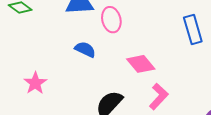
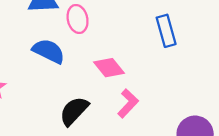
blue semicircle: (85, 49) -> (49, 51), size x1.4

